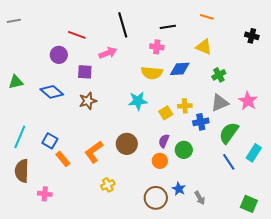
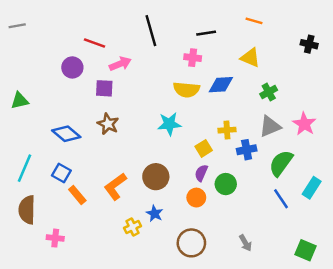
pink arrow: (108, 53) -> (120, 64), moved
blue diamond: (52, 92) -> (66, 134), moved
brown star: (88, 101) -> (108, 124), turned -30
yellow square: (166, 113) -> (204, 148), moved
blue star: (179, 189) -> (155, 213), moved

